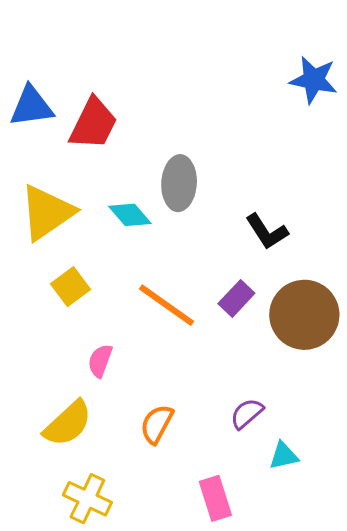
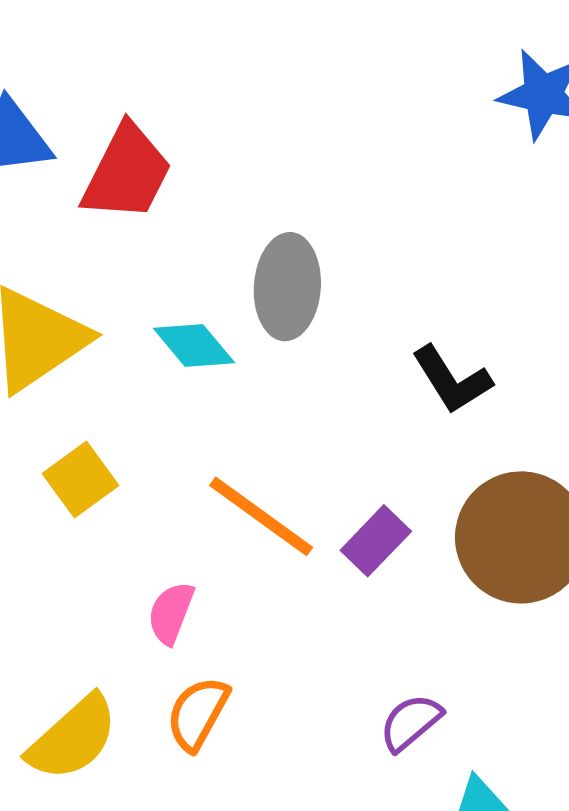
purple rectangle: (236, 298) -> (376, 541), moved
pink semicircle: (100, 361) -> (171, 613), moved
orange semicircle: (157, 424) -> (198, 713), moved

